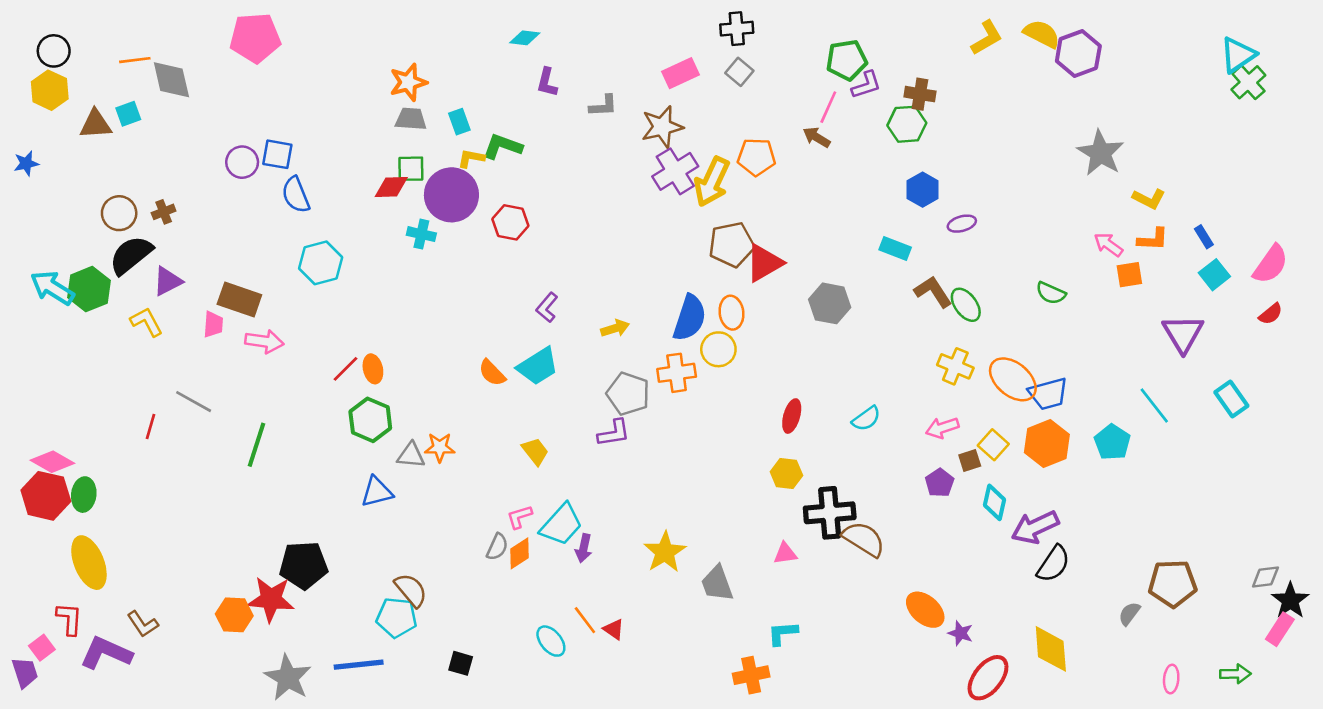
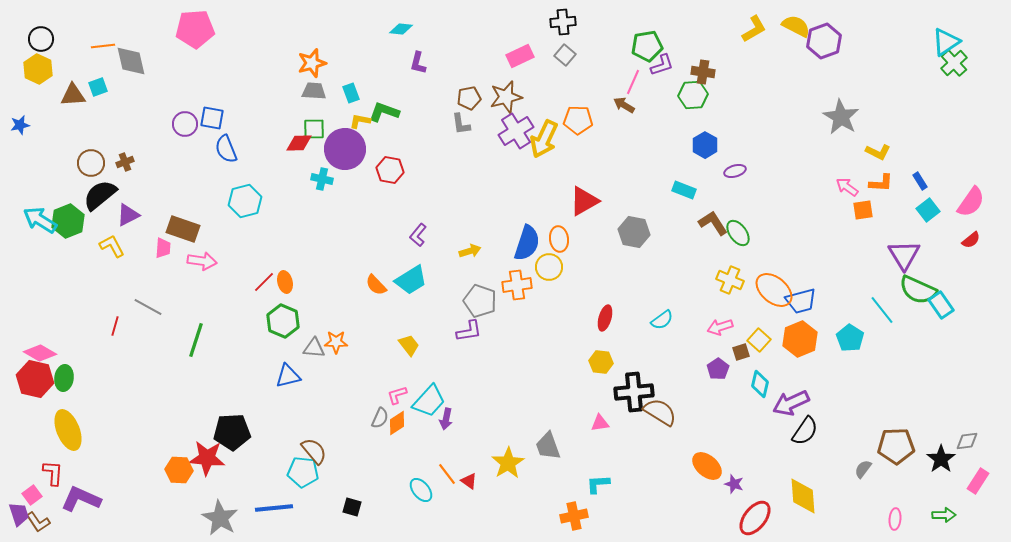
gray L-shape: (603, 106) -> (461, 124), moved, turned 85
brown pentagon: (732, 245) -> (469, 98), moved, size x0.7
green semicircle: (1051, 293) -> (918, 290), moved, size x1.6
yellow star: (665, 552) -> (508, 463), moved
black star: (1290, 601) -> (941, 459), moved
brown L-shape: (143, 624) -> (38, 522), moved

